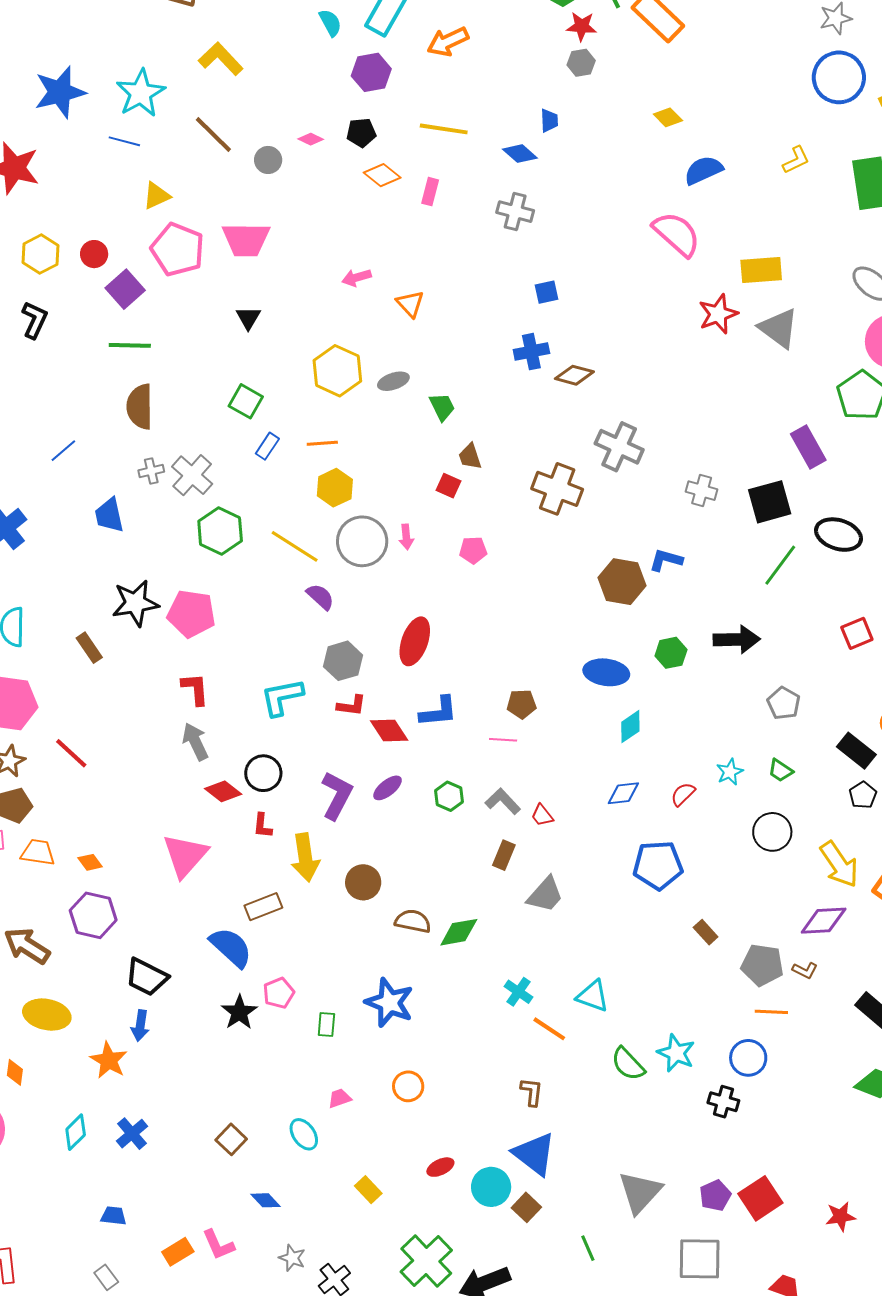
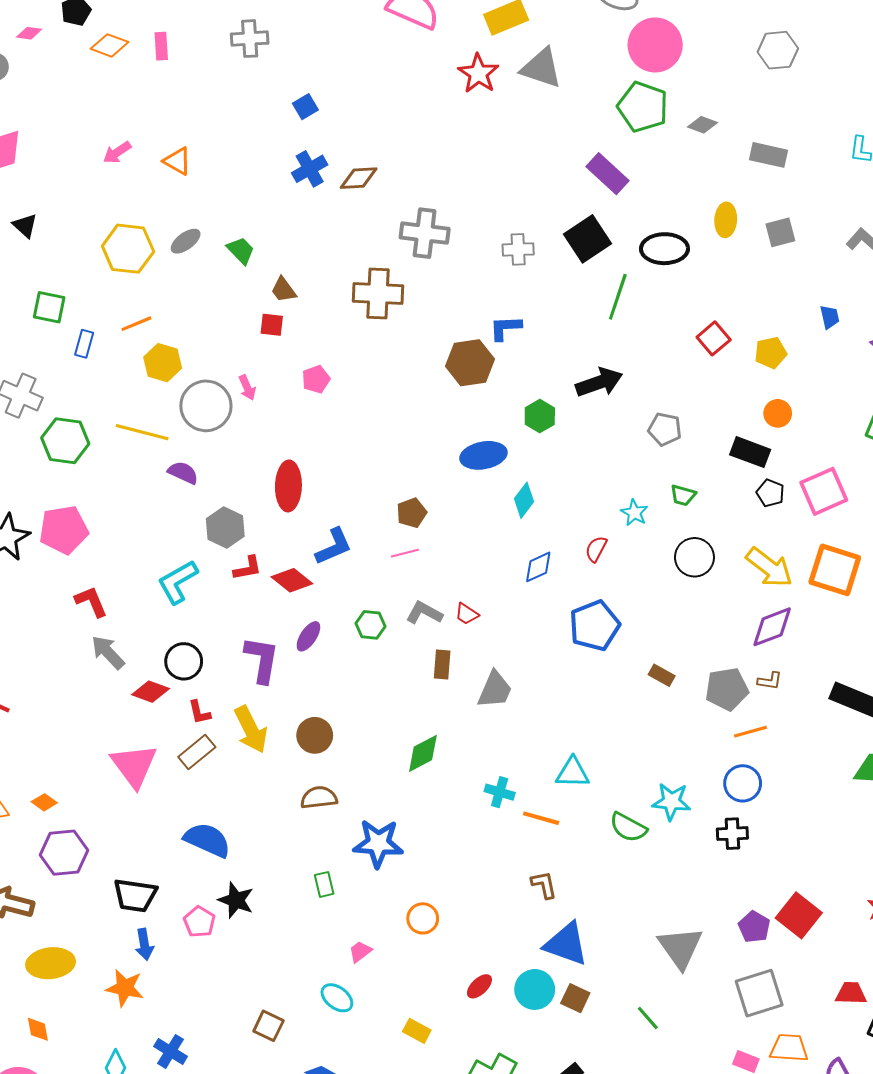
brown rectangle: (263, 907) -> (197, 752), moved
brown semicircle: (413, 921) -> (319, 798), moved
pink pentagon: (279, 993) -> (199, 922), moved

